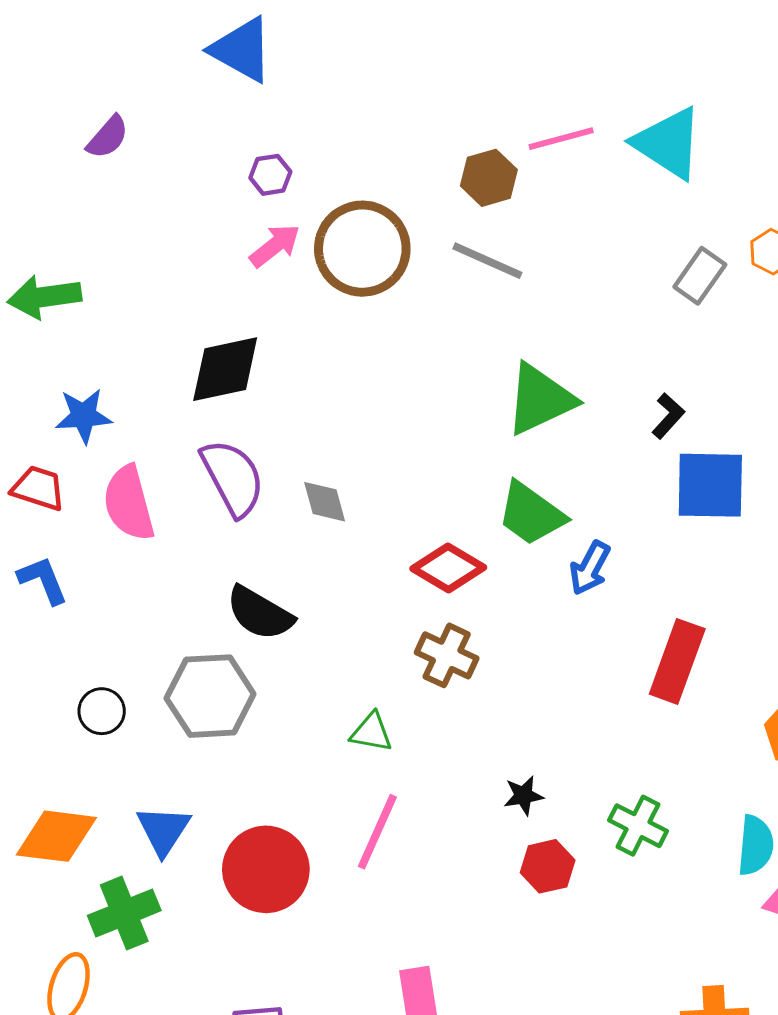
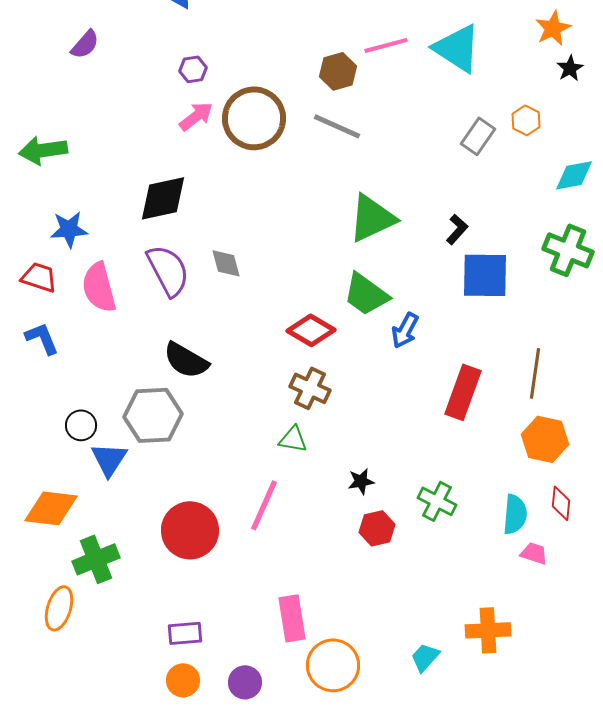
gray diamond: (325, 502) -> (226, 263), moved
green triangle: (371, 732) -> (293, 439), moved
blue triangle: (163, 830) -> (109, 459), moved

